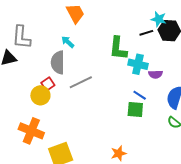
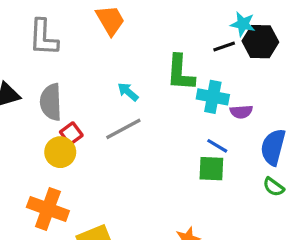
gray L-shape: (21, 37) -> (43, 37), moved
cyan arrow: (68, 42) -> (128, 92), moved
gray semicircle: (58, 62) -> (51, 102), moved

